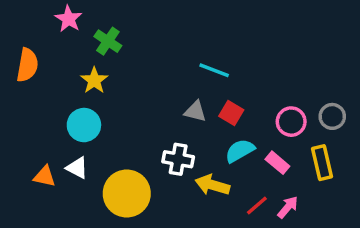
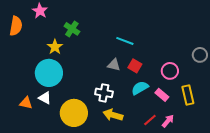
green cross: (108, 41) -> (72, 29), moved
orange semicircle: (27, 65) -> (16, 26), moved
gray circle: (332, 116) -> (200, 55), moved
cyan circle: (84, 125) -> (49, 73), size x1.4
yellow arrow: (212, 185) -> (113, 115), moved

